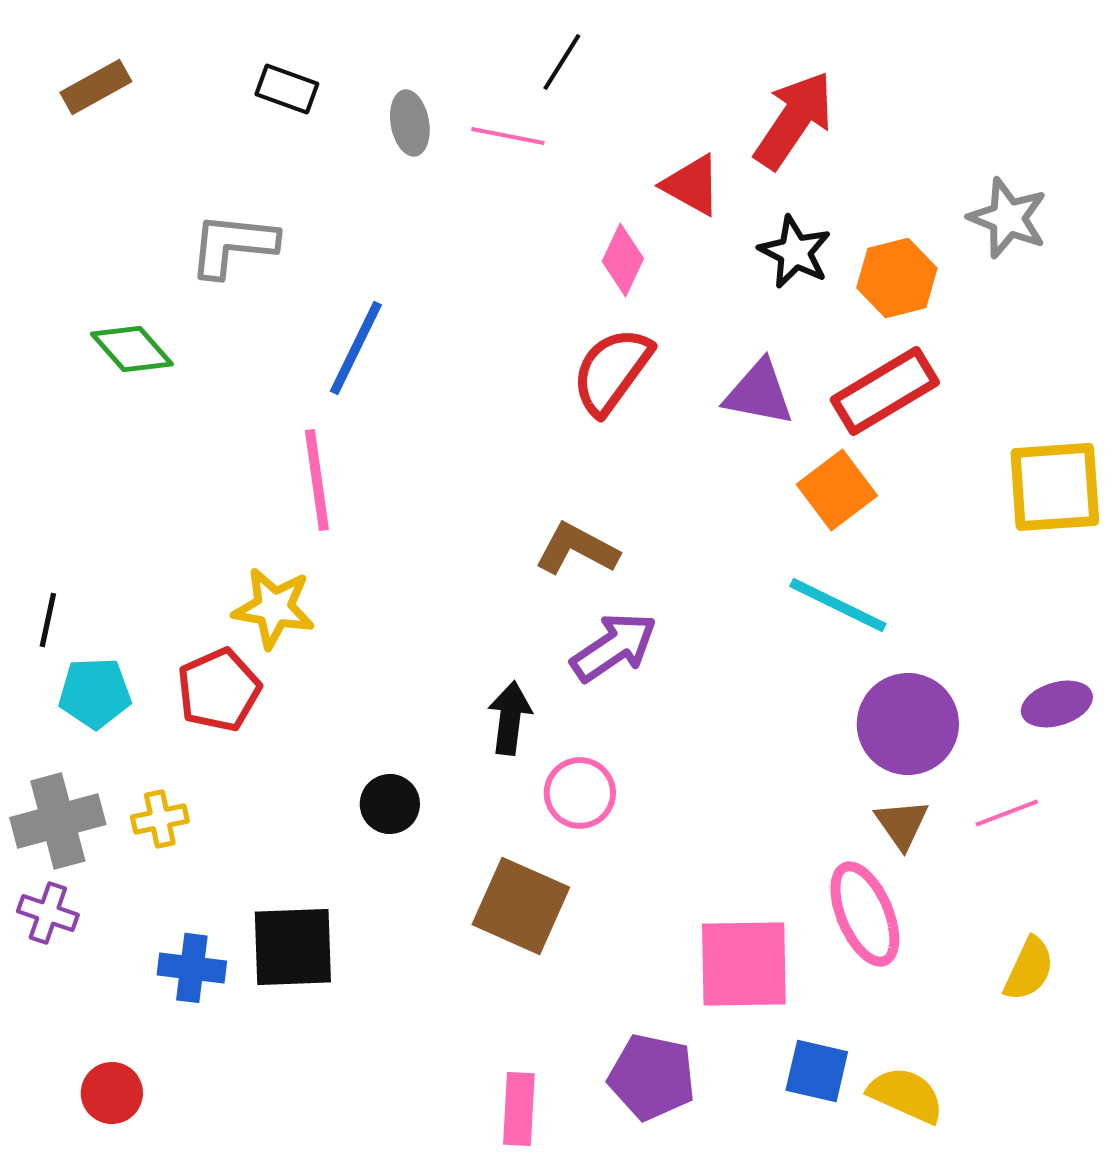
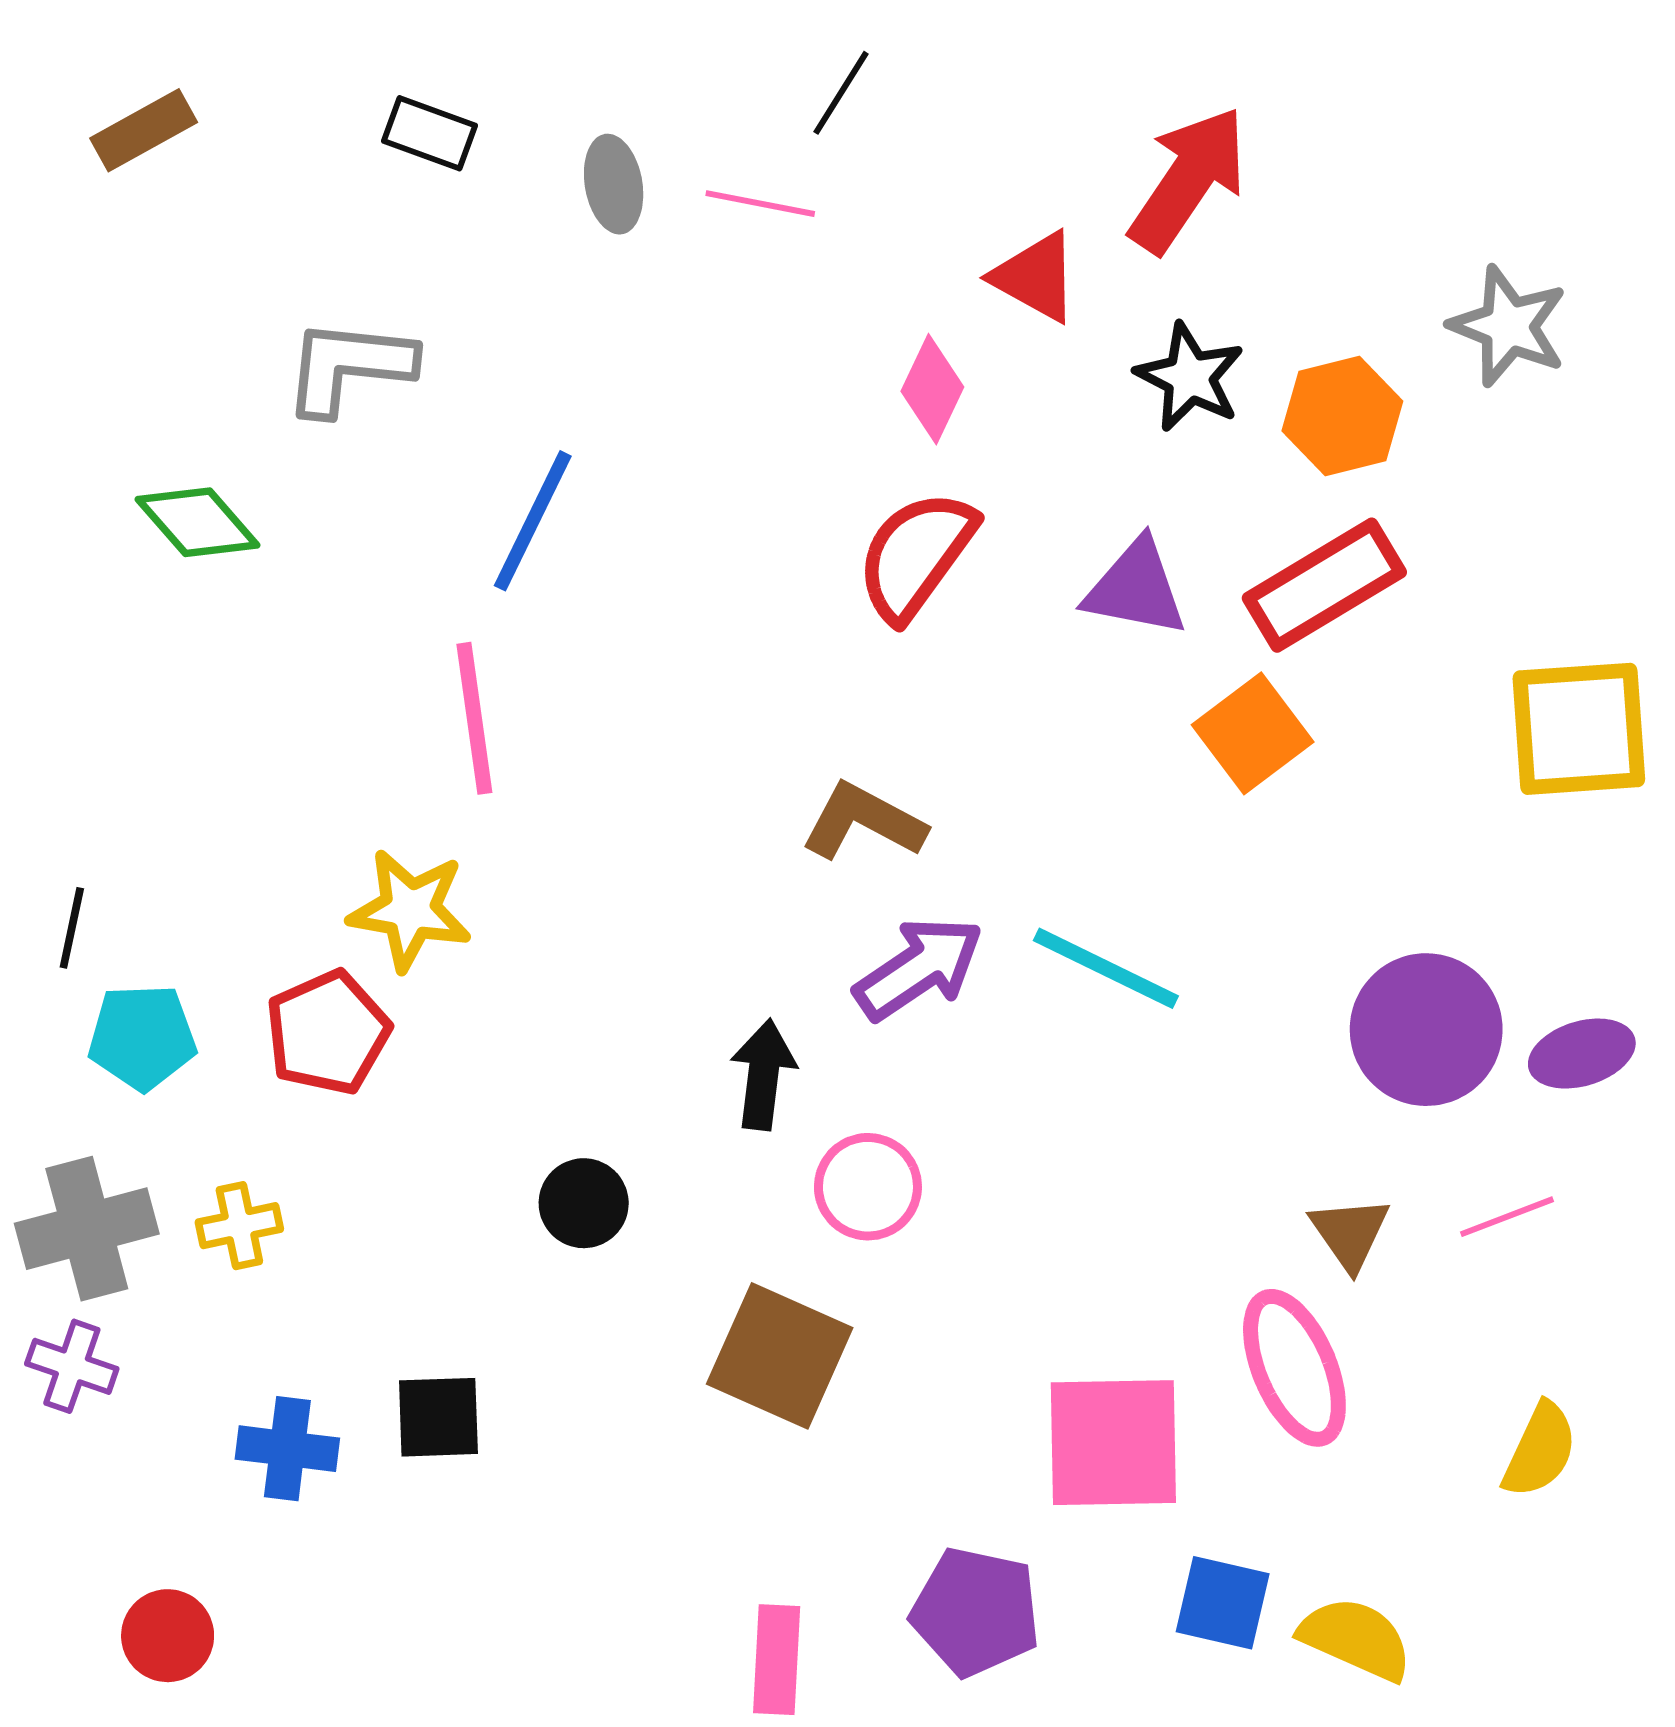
cyan line: (838, 605) -> (1106, 968), moved
purple circle: (908, 724) -> (1426, 1030), moved
black square: (293, 947) -> (438, 1417), size x0.7

